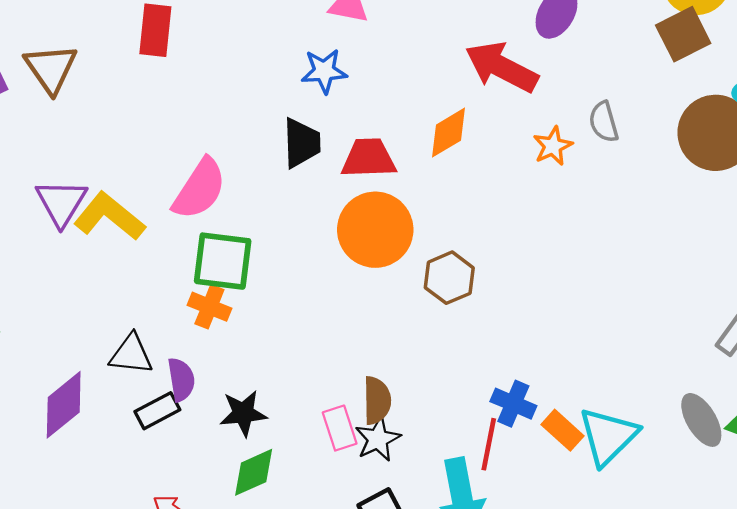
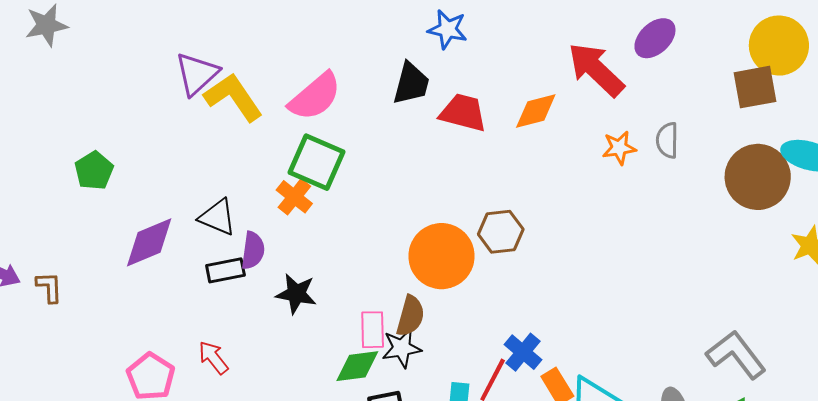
orange circle: (375, 230) -> (441, 256), moved
green diamond: (254, 472) -> (357, 366), moved

